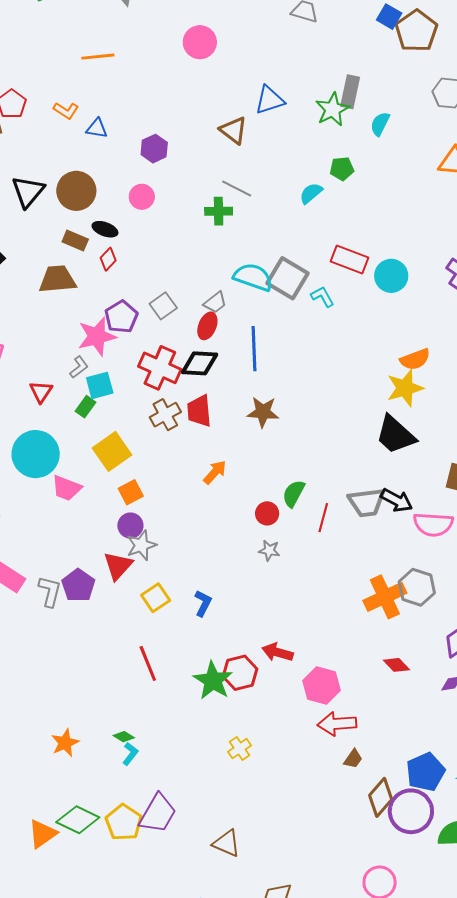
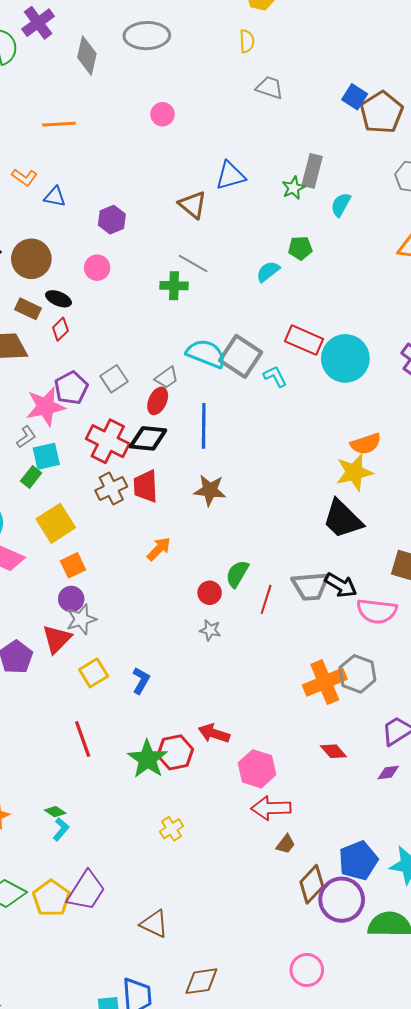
pink circle: (200, 42) -> (163, 114), size x0.7
green star: (332, 109) -> (293, 188), size x0.7
cyan circle: (391, 276) -> (345, 358), size x1.4

